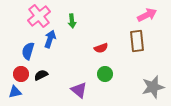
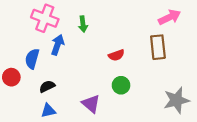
pink cross: (39, 16) -> (45, 18), turned -30
red circle: (21, 74) -> (11, 77), moved
blue triangle: (15, 92) -> (48, 111), moved

